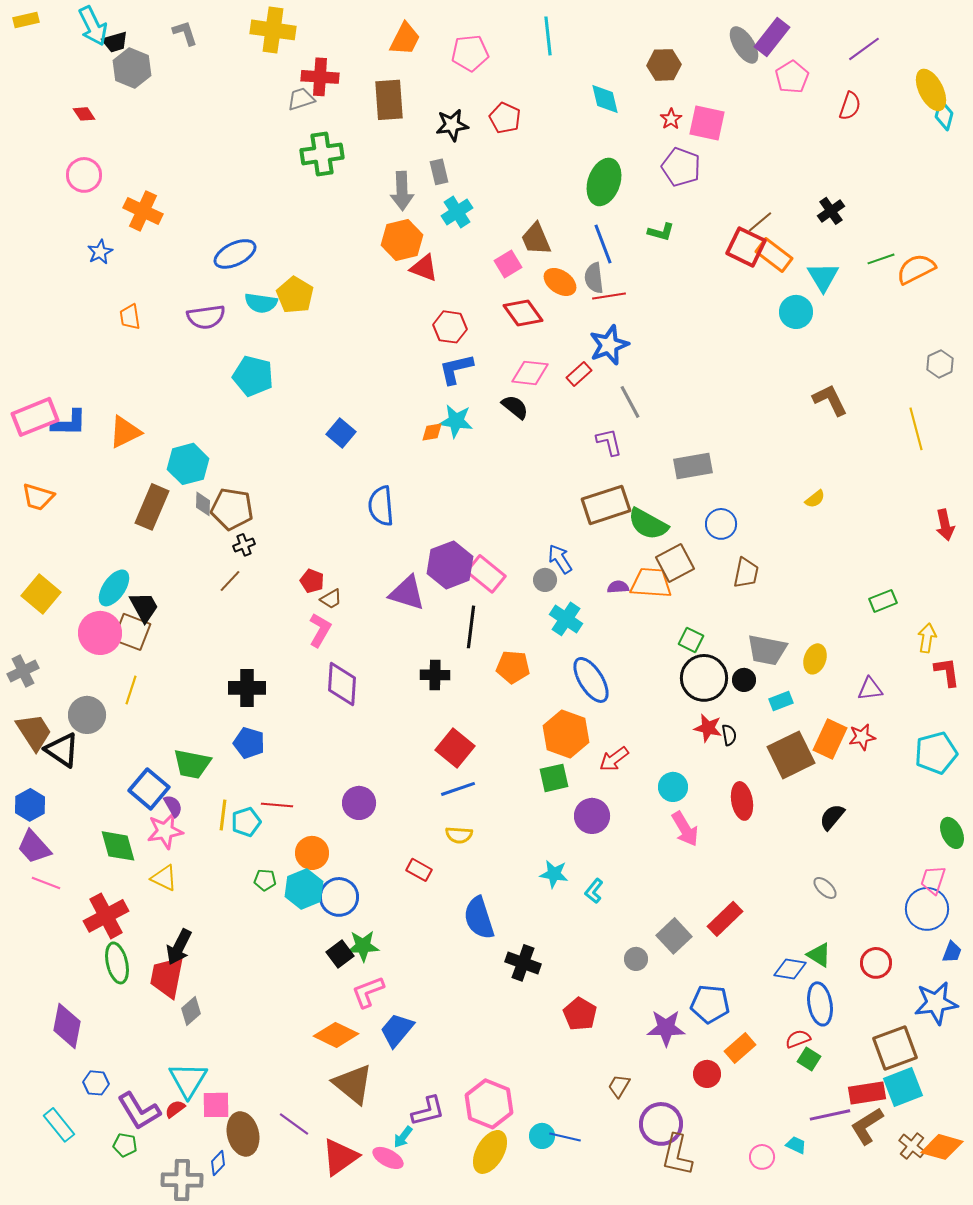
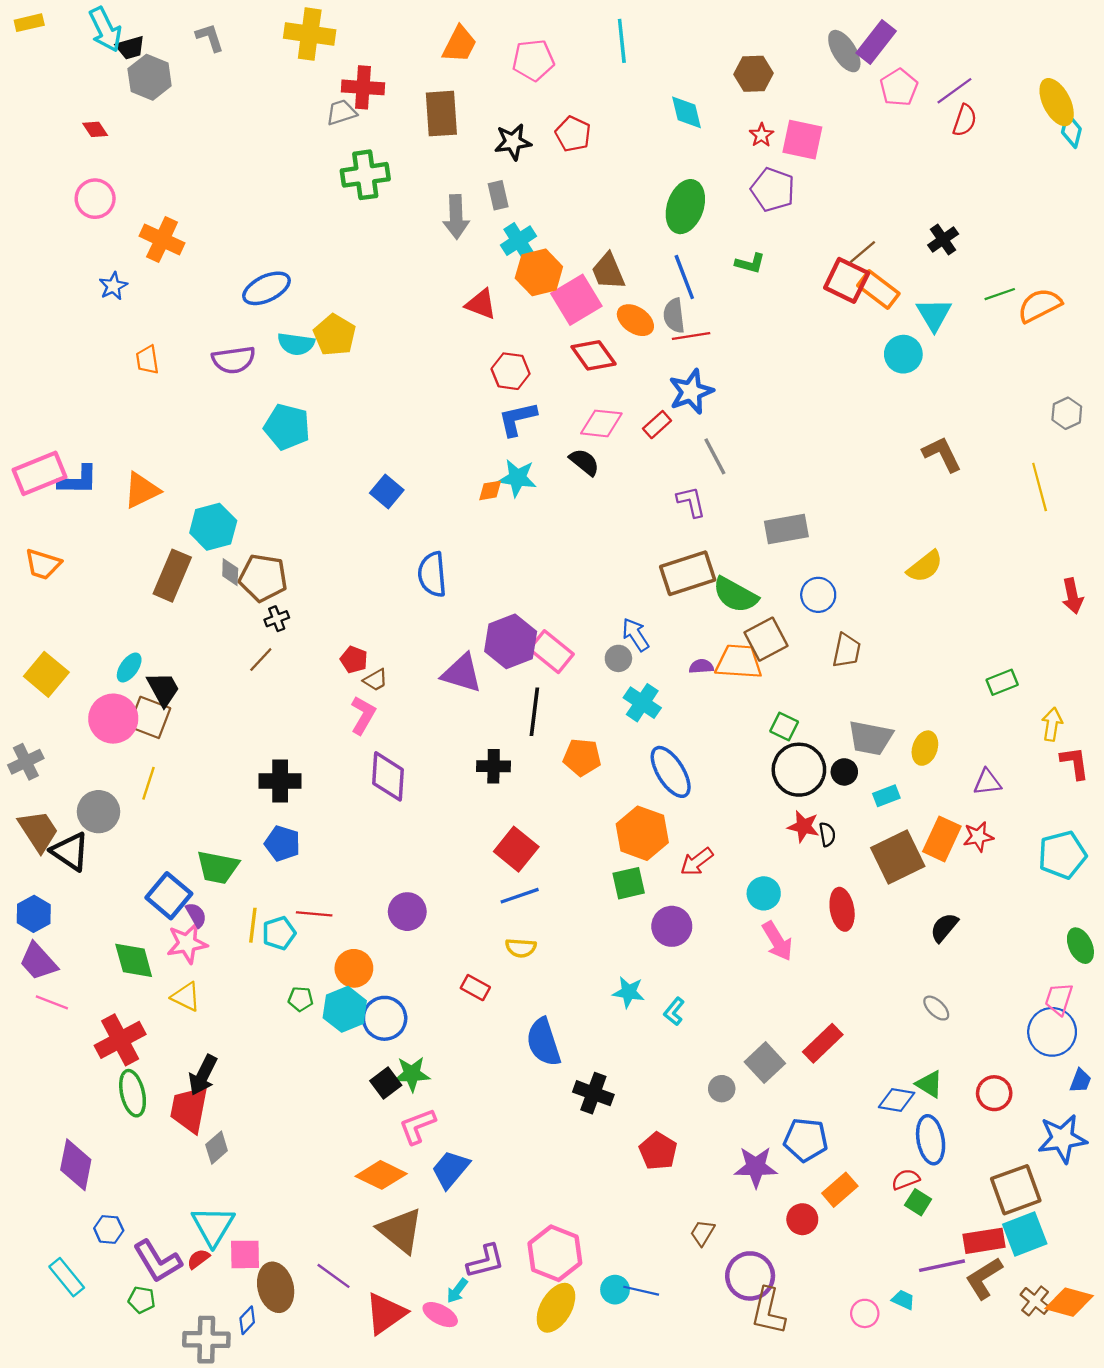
purple line: (864, 49) -> (954, 91), moved
orange hexagon: (402, 240) -> (539, 272), moved
pink square: (508, 264) -> (576, 300), size x1.6
yellow semicircle: (815, 499) -> (925, 566), size x1.6
cyan ellipse: (114, 588) -> (129, 667), size x0.7

